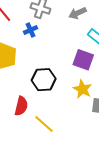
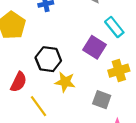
yellow star: (82, 89) -> (65, 82), moved, turned -30

